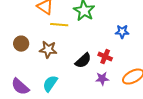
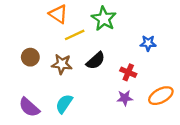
yellow line: (59, 25) -> (75, 35), turned -30
black semicircle: (83, 61) -> (96, 61), moved

